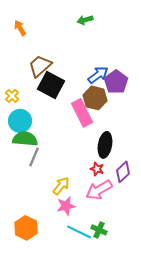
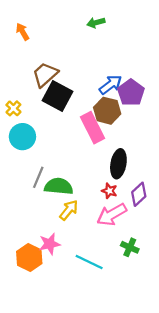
green semicircle: (25, 139) -> (59, 186), moved
pink star: (66, 206) -> (50, 244), moved
green cross: (99, 230) -> (130, 247), moved

